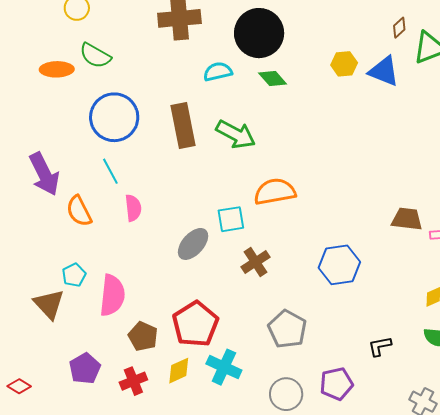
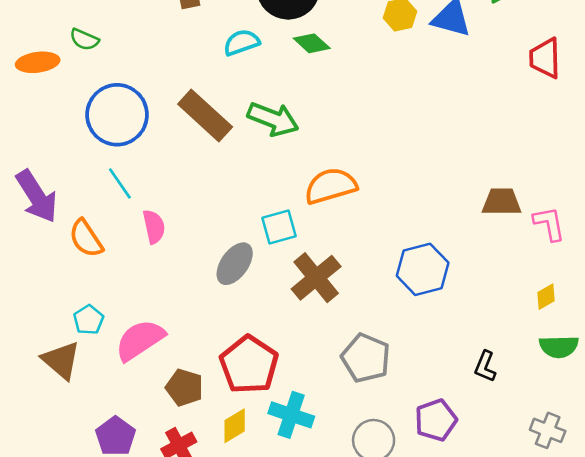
green semicircle: (95, 56) -> (84, 39), size x0.7
brown rectangle: (183, 126) -> (205, 115), turned -30
brown cross: (255, 262) -> (316, 278), size x1.4
pink semicircle: (112, 295) -> (140, 340), turned -123
black L-shape: (380, 346) -> (485, 366), turned -50

